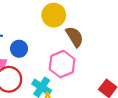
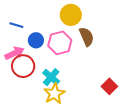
pink hexagon: (62, 64) -> (60, 43), moved

